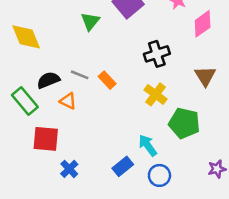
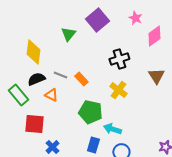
yellow diamond: (26, 37) -> (33, 52), moved, turned 30
green pentagon: (184, 123) -> (90, 112), moved
cyan arrow: (148, 145) -> (112, 129), turned -36
blue rectangle: (123, 166) -> (93, 145), turned -35

